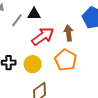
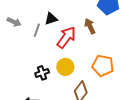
orange pentagon: (66, 60) -> (103, 66), moved

